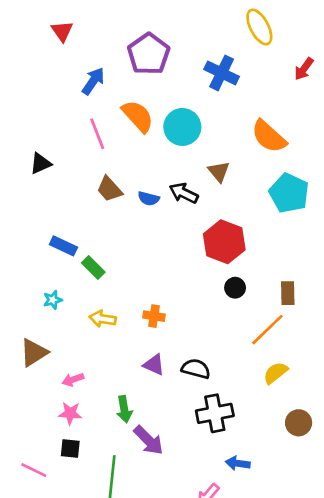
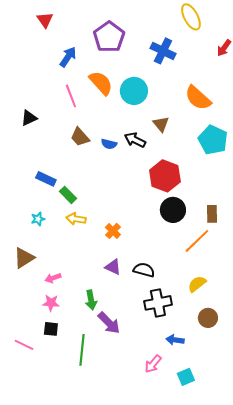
black circle: (235, 288) -> (173, 210), size x1.6
orange cross: (154, 316) -> (113, 231), turned 35
yellow arrow: (103, 319) -> (76, 219), moved
yellow semicircle: (276, 373) -> (197, 284), moved
brown circle: (299, 423) -> (208, 318), moved

